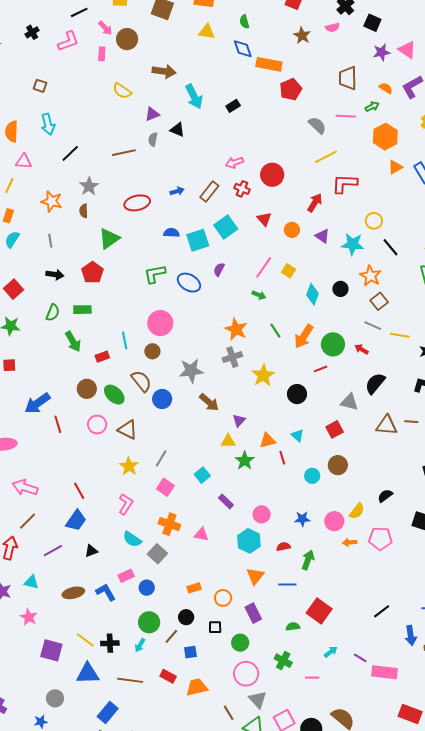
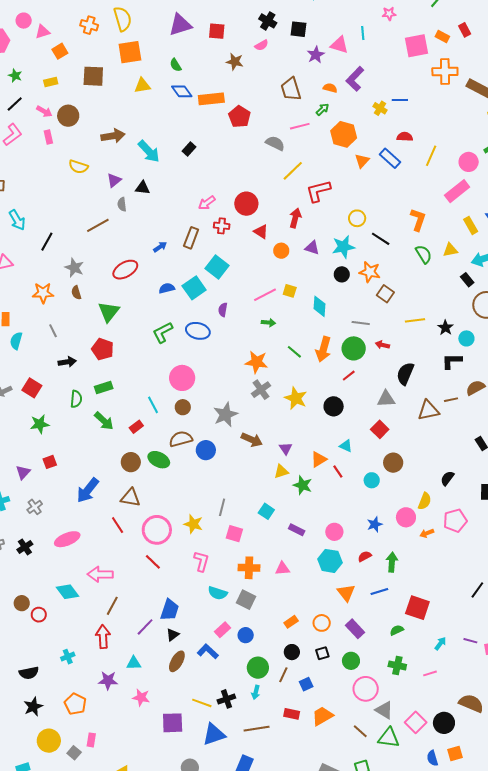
red triangle: (264, 219) -> (261, 232), moved
pink line: (264, 267) -> (265, 295), turned 45
black circle: (340, 289) -> (342, 274), moved
gray line: (373, 326) -> (361, 323), moved
brown semicircle: (141, 381) -> (181, 439), turned -50
red line: (58, 424) -> (118, 525), moved
pink circle: (97, 425) -> (157, 530), moved, size x1.5
brown triangle: (128, 430) -> (130, 498), moved
blue trapezoid: (76, 521) -> (170, 610), moved
black triangle: (91, 551) -> (173, 635), moved
brown ellipse: (73, 593) -> (177, 661), turned -30

